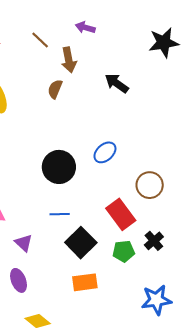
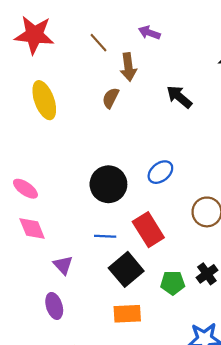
red rectangle: (121, 214) -> (148, 230), moved

